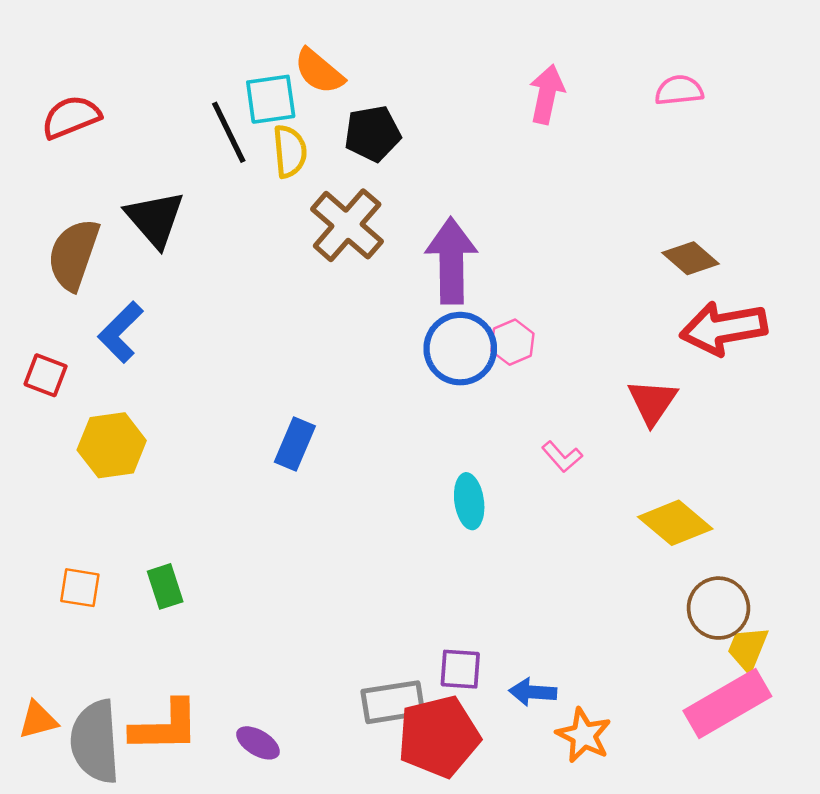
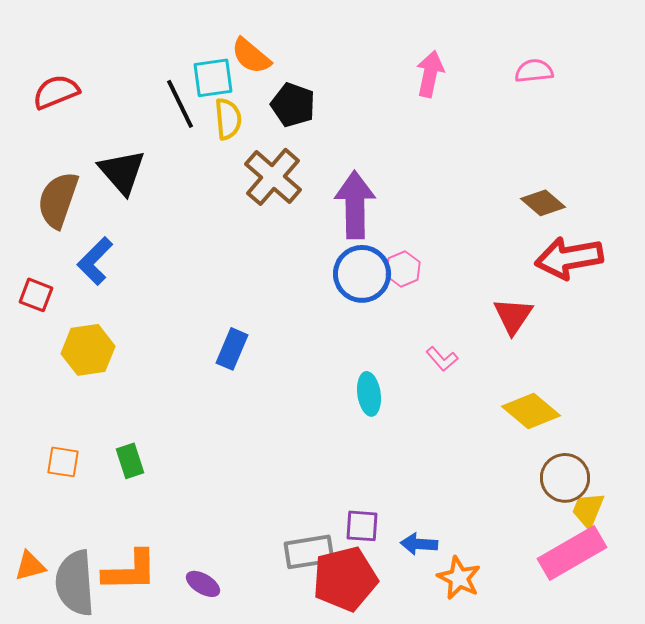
black pentagon: (372, 134) -> (293, 105), turned 30

